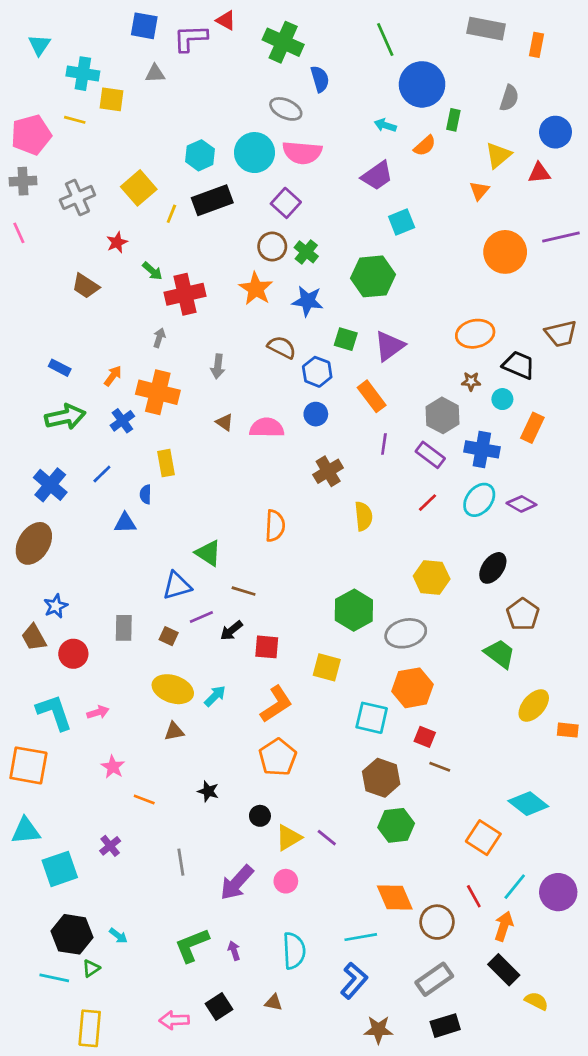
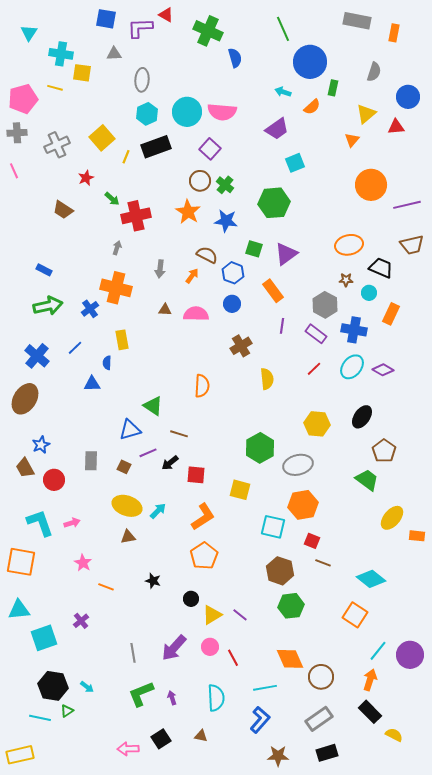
gray ellipse: (286, 109) -> (142, 80), moved, turned 70
purple line: (561, 237) -> (407, 205), moved
orange arrow: (113, 376) -> (192, 276), moved
brown triangle: (225, 422) -> (165, 310), turned -32
cyan diamond: (528, 804) -> (371, 579), moved
gray line: (181, 862) -> (133, 653), moved
red line: (474, 896) -> (233, 658), moved
yellow rectangle: (90, 1028) -> (20, 755), moved, turned 72

